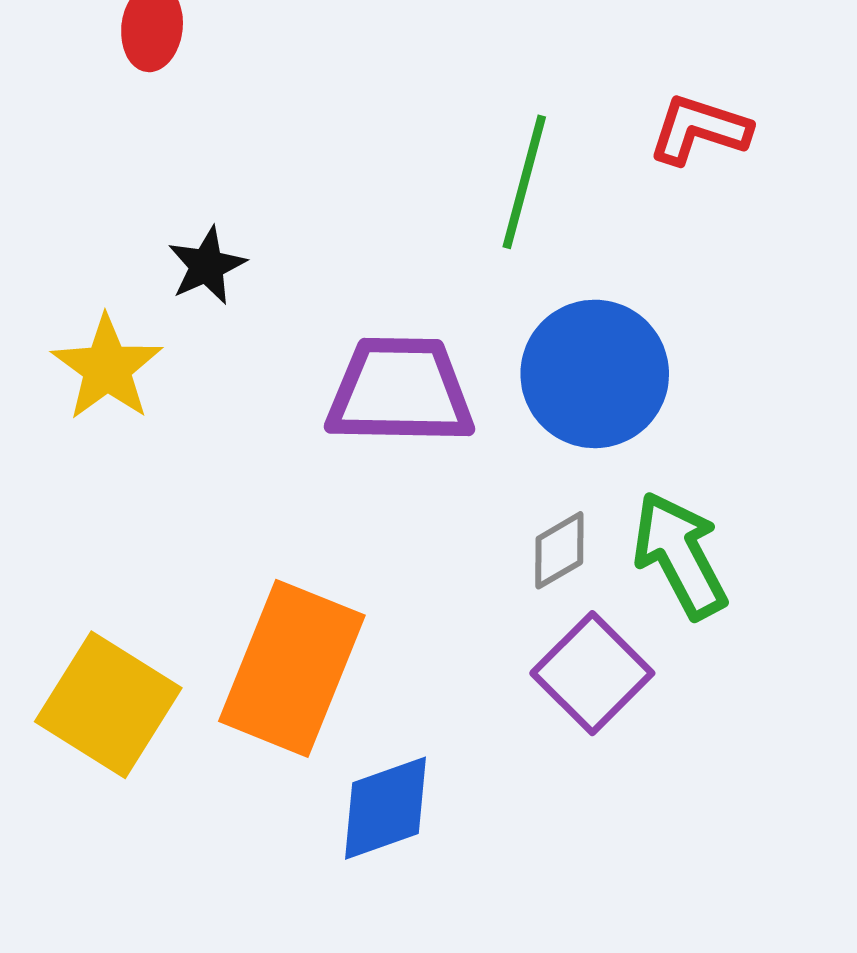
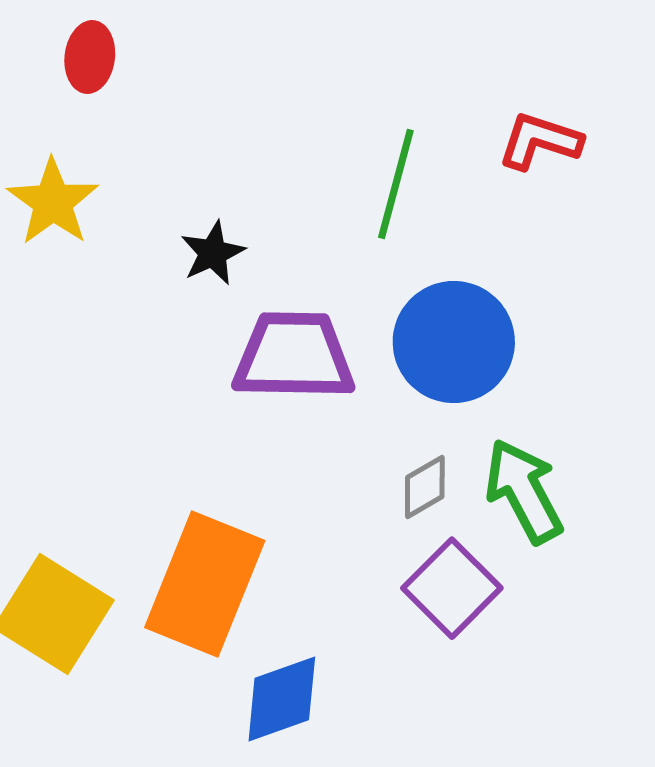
black star: (207, 266) -> (213, 253), moved
yellow star: (107, 368) -> (53, 202), moved

